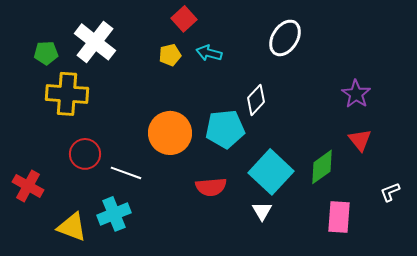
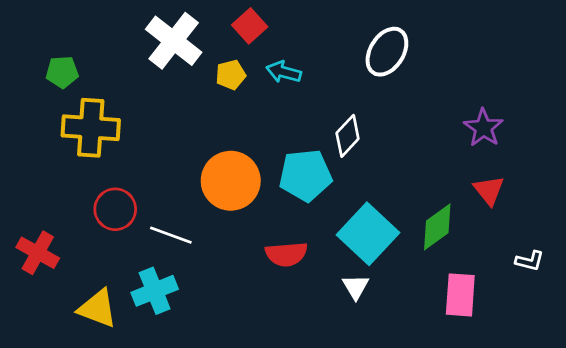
white cross: (95, 42) -> (174, 41), moved
white L-shape: (390, 192) -> (530, 261), turned -145

